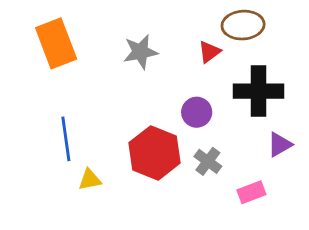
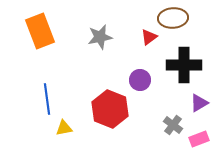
gray cross: (208, 161) -> (173, 125), moved
pink rectangle: (251, 192) -> (199, 139), moved

